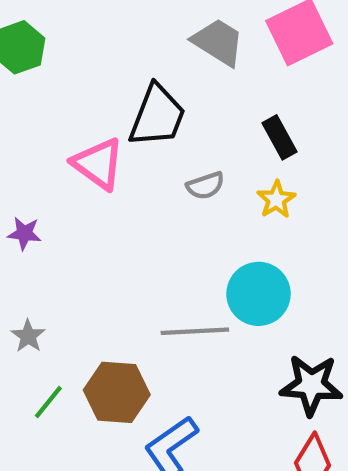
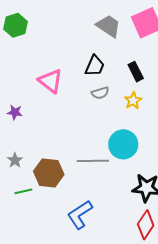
black trapezoid: (157, 116) -> (95, 66), moved, size x0.7
brown hexagon: (117, 392) -> (49, 173), moved
green line: (48, 402) -> (23, 191), turned 36

